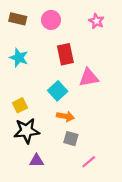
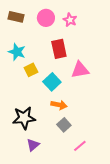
pink star: (96, 21) -> (70, 20), moved
yellow square: (20, 105) -> (31, 70), moved
gray square: (71, 139) -> (64, 125), turned 32
purple triangle: (37, 161) -> (33, 145), turned -40

